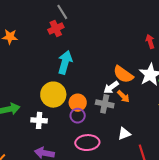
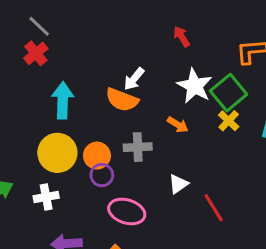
orange semicircle: (123, 74) -> (122, 100), moved
white arrow: (111, 87) -> (134, 79), moved
orange arrow: (123, 96) -> (178, 125), moved
pink ellipse: (87, 143) -> (127, 211), turned 35

